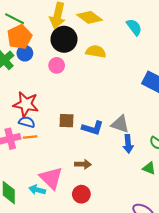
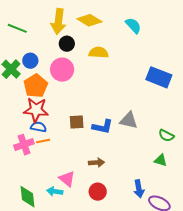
orange pentagon: (20, 37) -> (36, 86), moved
black circle: (64, 39) -> (67, 44), size x0.6
pink circle: (57, 65) -> (62, 70), size x1.5
blue arrow: (128, 144) -> (139, 189), moved
pink triangle: (51, 178) -> (67, 179), size x0.7

